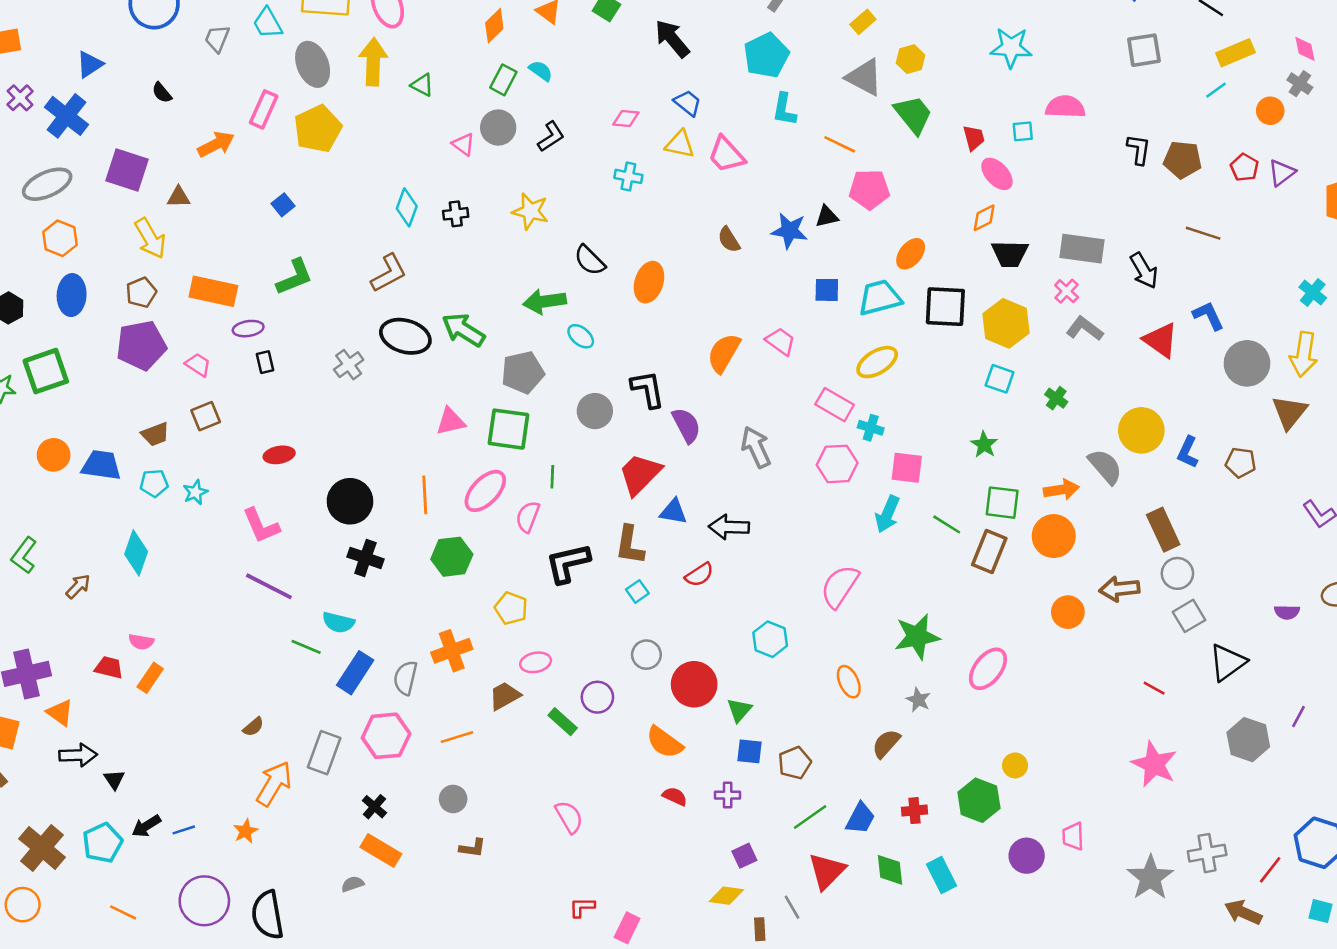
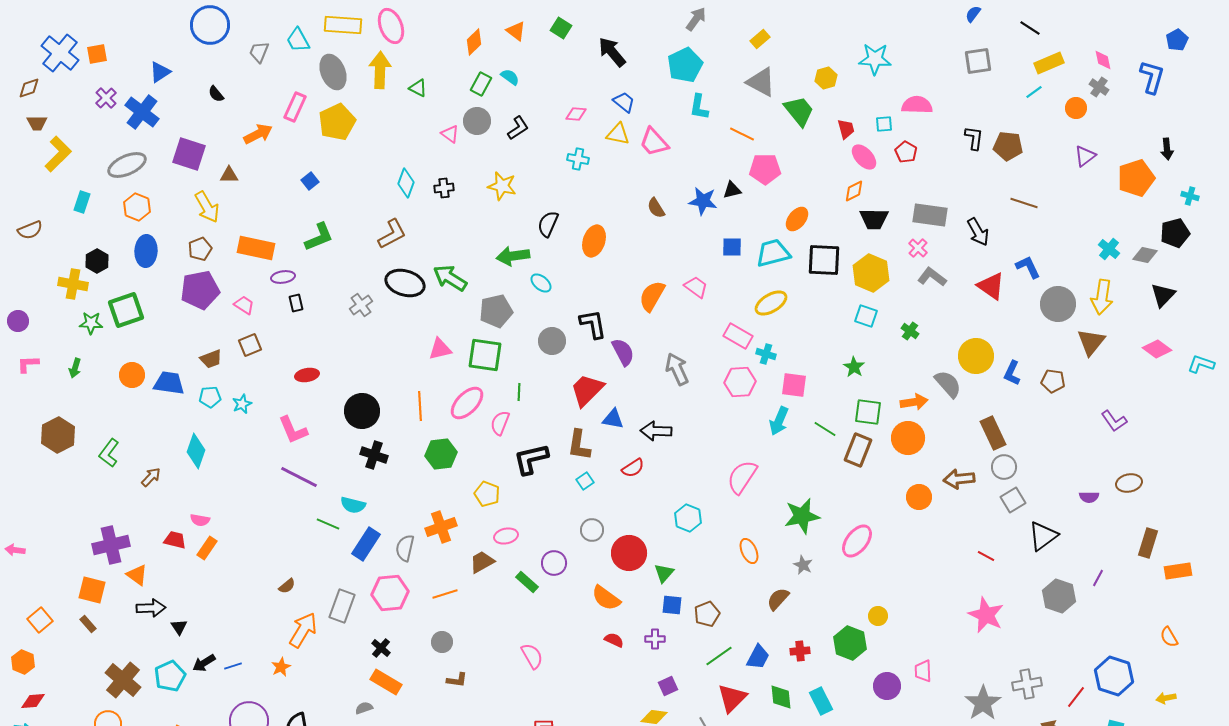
yellow hexagon: (911, 59) -> (826, 78), moved
red pentagon: (1244, 167) -> (906, 152), moved
black semicircle: (590, 260) -> (548, 224), turned 68

